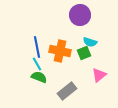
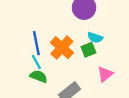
orange cross: (60, 51) -> (62, 48), turned 30

